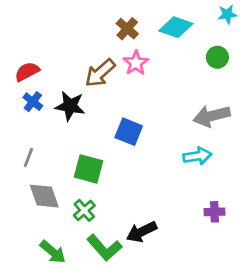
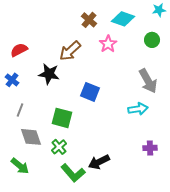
pink star: (136, 63) -> (108, 44), moved
blue cross: (33, 102) -> (12, 80), moved
gray arrow: (212, 116) -> (148, 81), turned -105
green arrow: (53, 252) -> (20, 166), moved

